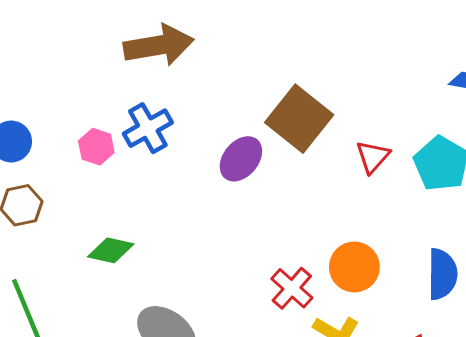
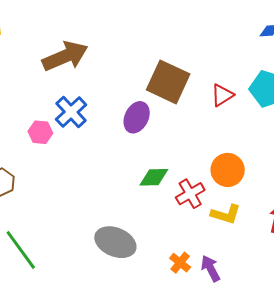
red triangle: (373, 157) -> (222, 95), turned 30
green diamond: (111, 250) -> (154, 177), moved
red cross: (292, 288) -> (190, 194), turned 32

